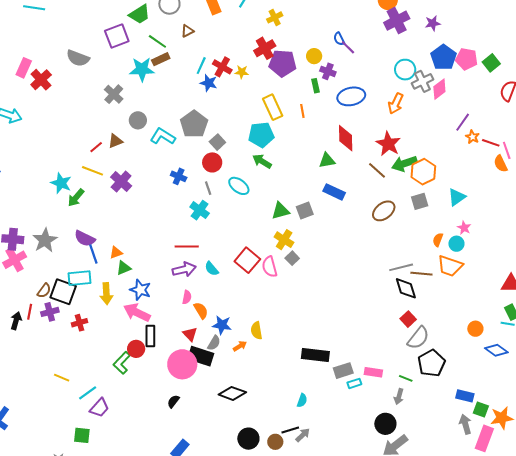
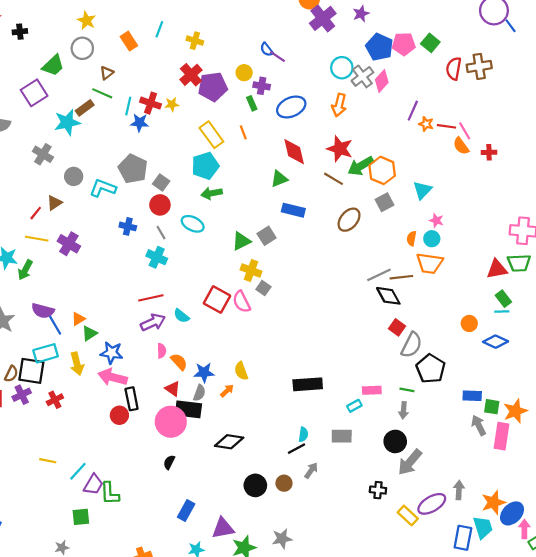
yellow cross: (275, 17) -> (195, 41), turned -35
green line: (157, 41) -> (102, 93), moved
green arrow: (262, 161) -> (212, 193), turned -30
green L-shape: (122, 363) -> (110, 493), moved, turned -35
gray rectangle: (343, 371) -> (342, 436), moved, turned 30
black line: (290, 430) -> (296, 449), moved

